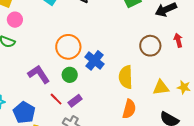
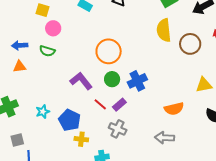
blue cross: (94, 60) -> (137, 81), moved, turned 30
yellow semicircle: (126, 77) -> (164, 30), moved
orange semicircle: (129, 109) -> (174, 109), turned 66

